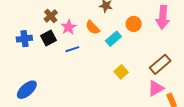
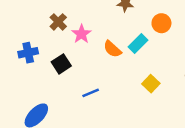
orange semicircle: (93, 27) -> (112, 49), moved
black square: (48, 38) -> (61, 64), moved
blue line: (72, 49) -> (91, 93), moved

